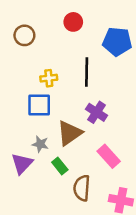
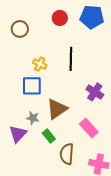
blue pentagon: (117, 42) -> (92, 17), moved
yellow cross: (49, 78) -> (40, 64), turned 32
purple cross: (96, 112) -> (95, 92), moved

